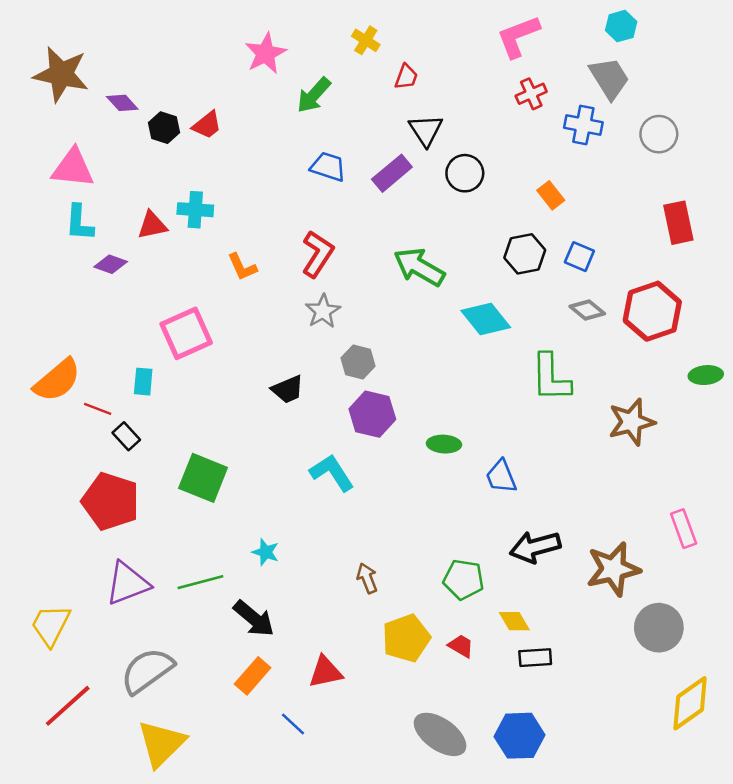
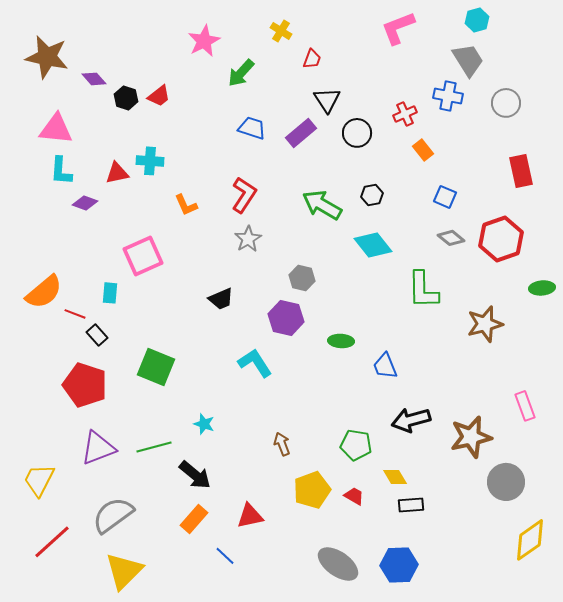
red cross: (531, 94) -> (405, 114), moved
black hexagon: (525, 254) -> (372, 195), moved, size x0.7
gray hexagon: (358, 362) -> (302, 278), moved

